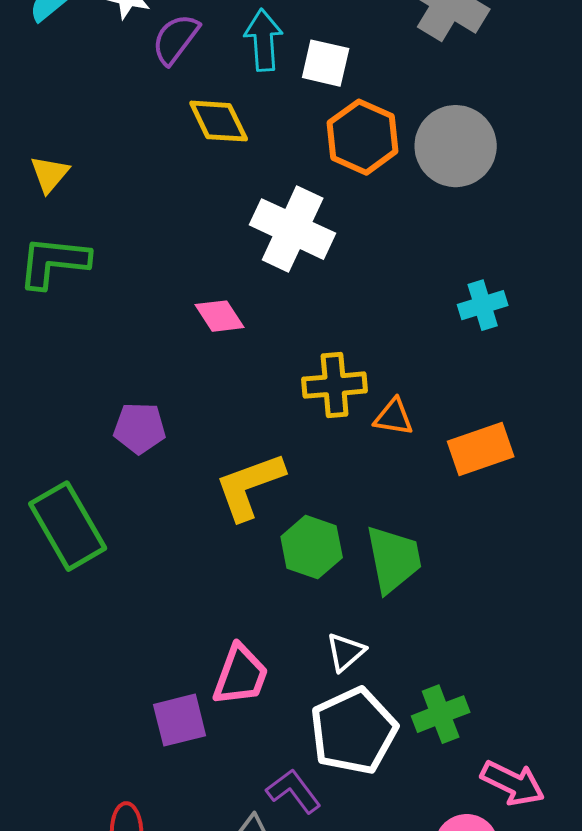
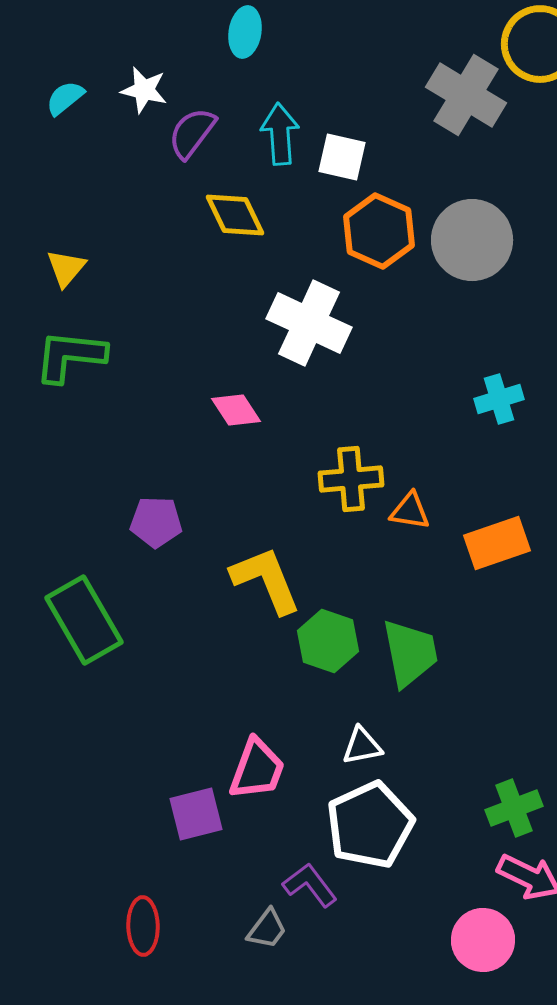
yellow L-shape: (250, 486) -> (266, 580), turned 88
white triangle: (346, 652) -> (362, 746), turned 30
green cross: (441, 714) -> (514, 808), moved

